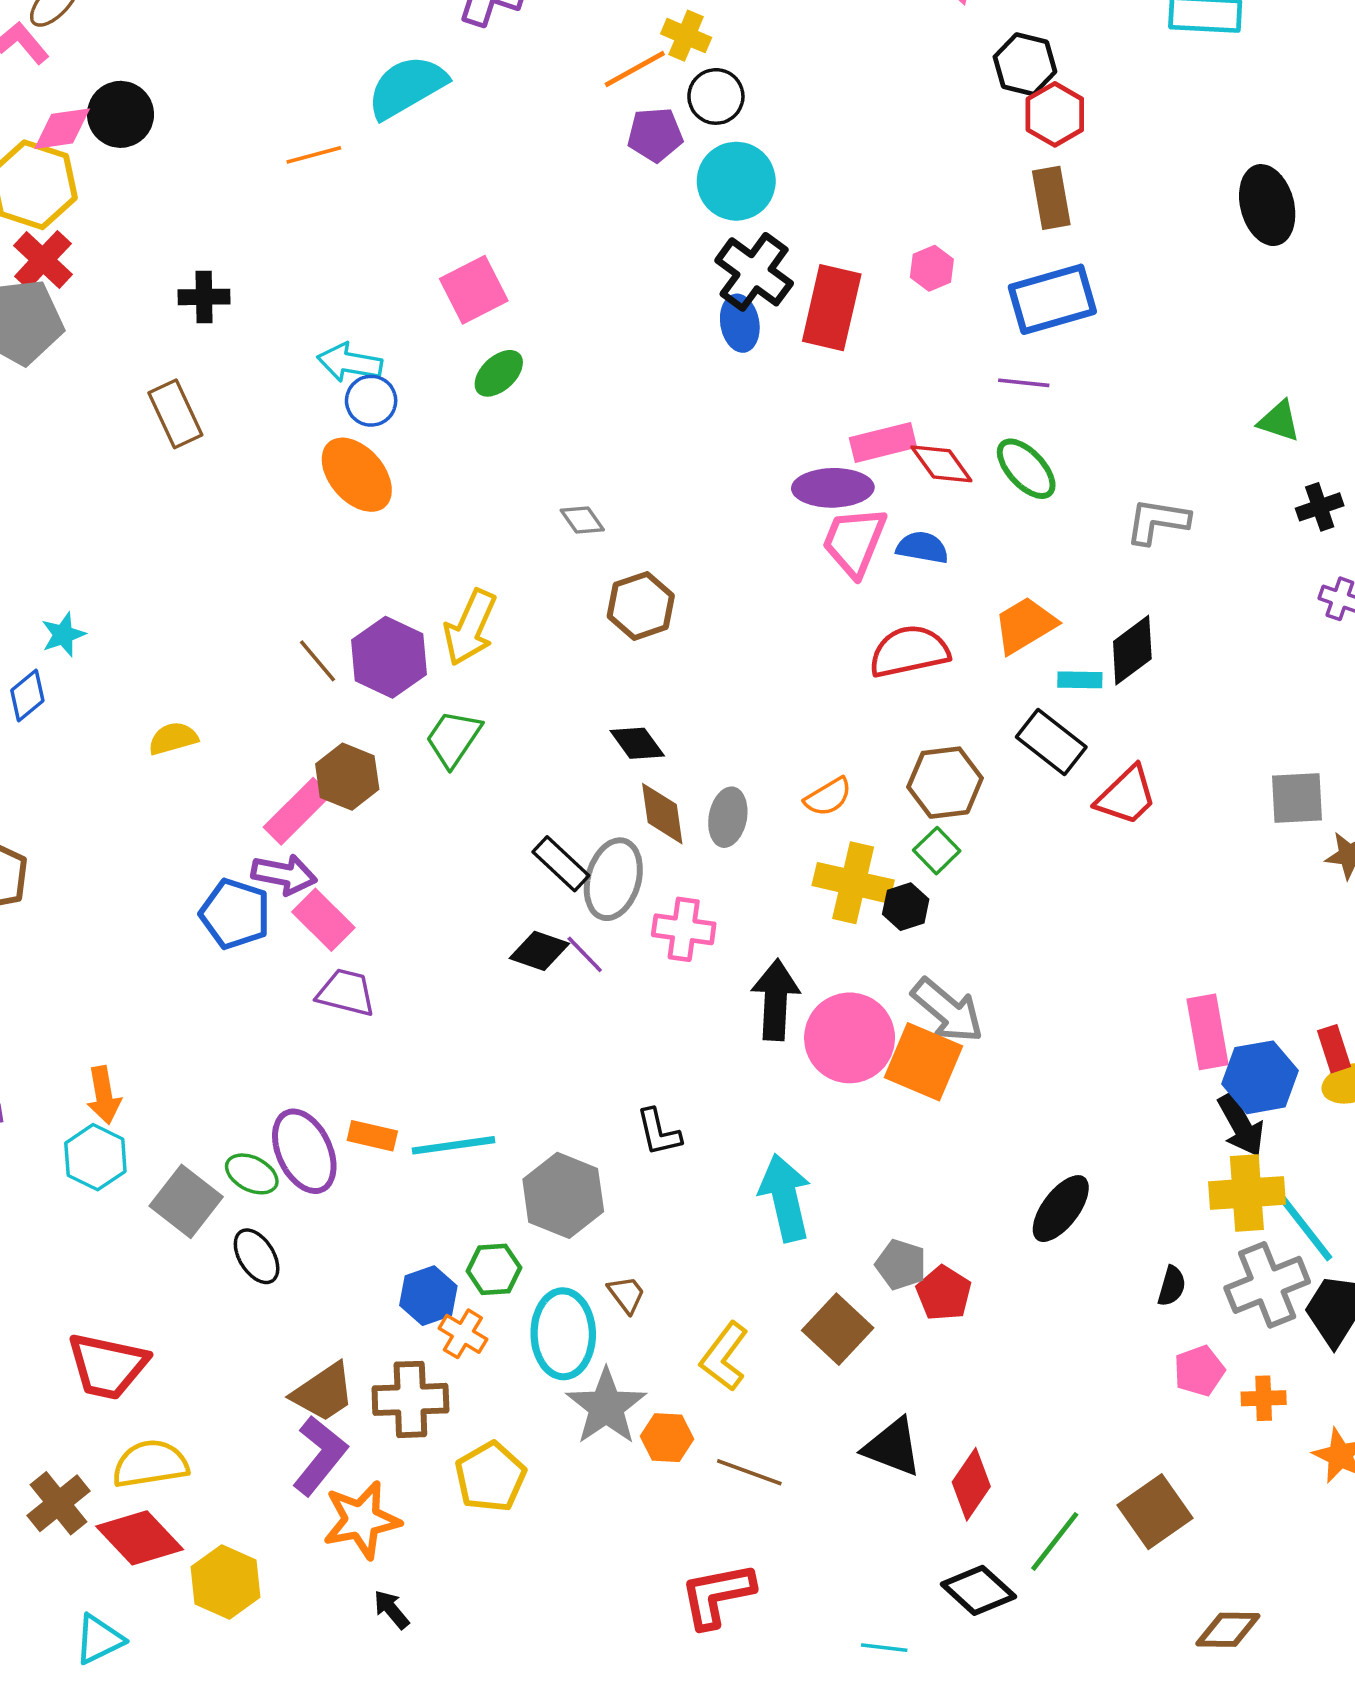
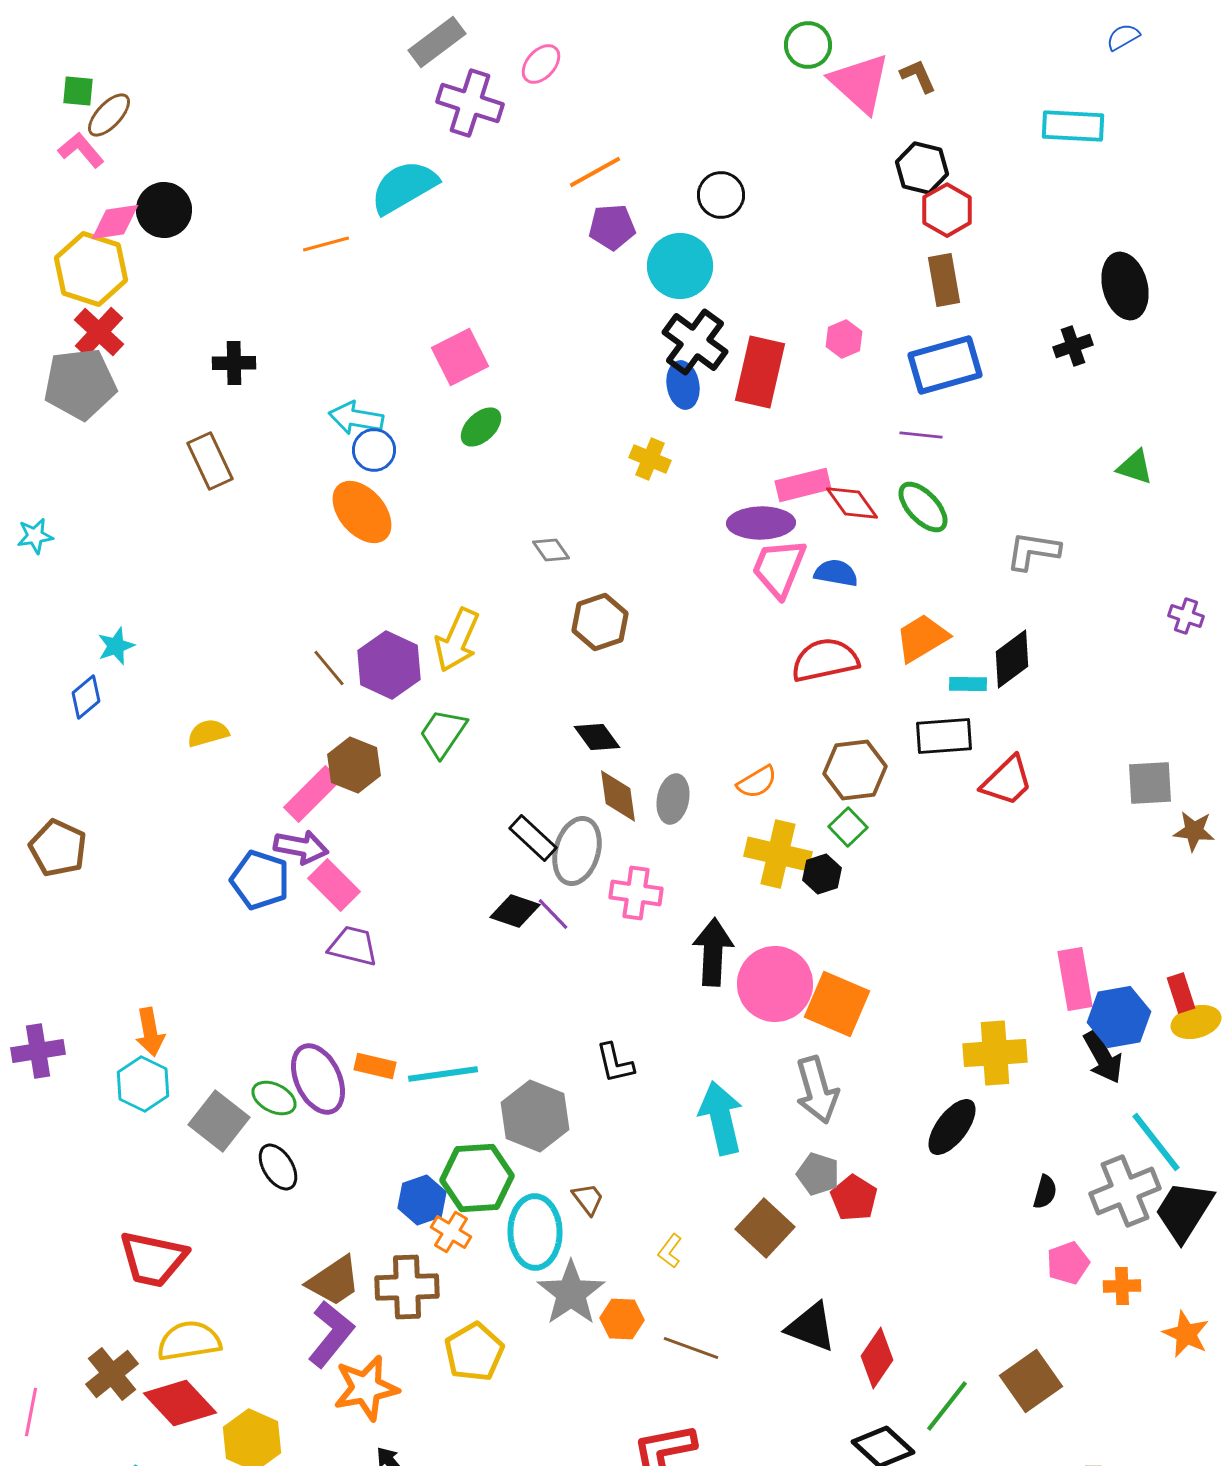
yellow cross: (686, 36) -> (650, 459), moved
black circle: (716, 96) -> (721, 195), moved
black cross: (1320, 507) -> (1073, 346), moved
black rectangle: (1051, 742) -> (944, 736), turned -42
gray arrow: (947, 1010) -> (817, 1090), moved, turned 34
yellow cross: (1247, 1193) -> (995, 1053), moved
green hexagon: (494, 1269) -> (477, 1178), size x1.6
yellow L-shape: (724, 1356) -> (670, 1251), size x0.6

